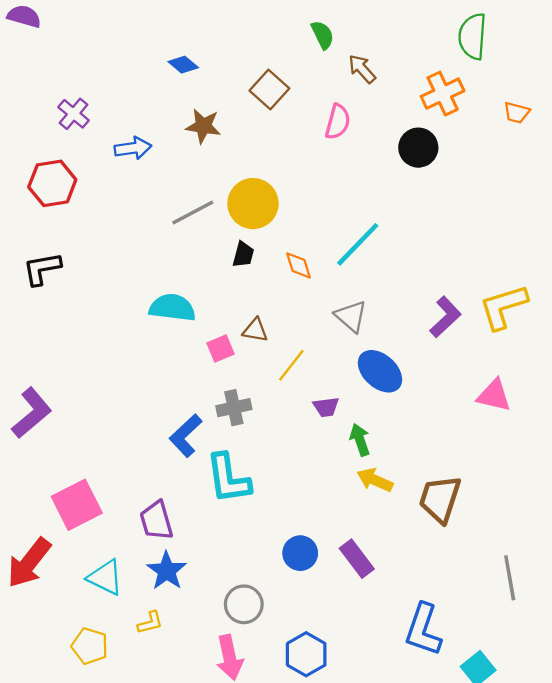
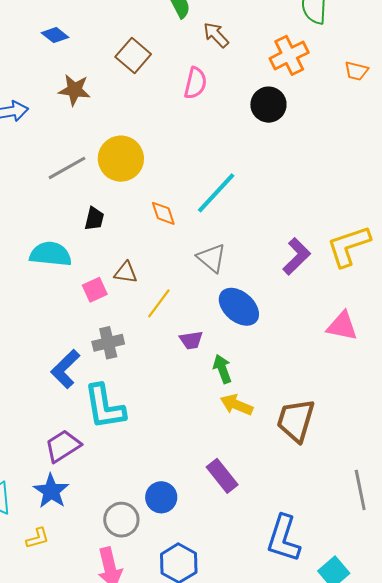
black trapezoid: (243, 254) -> (94, 219), moved
purple trapezoid: (156, 521) -> (63, 446), moved, turned 75
blue circle: (300, 553) -> (161, 497), moved

